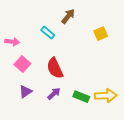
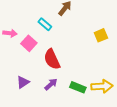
yellow square: (101, 34) -> (101, 35), moved
pink square: (22, 64) -> (29, 43), moved

